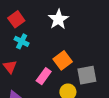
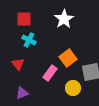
red square: (16, 19) -> (24, 19), turned 35

